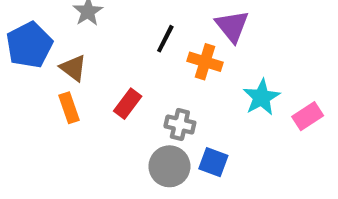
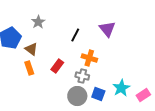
orange cross: (205, 62) -> (89, 58), moved
cyan star: (262, 97) -> (121, 88), moved
pink rectangle: (308, 116) -> (143, 95), moved

